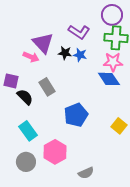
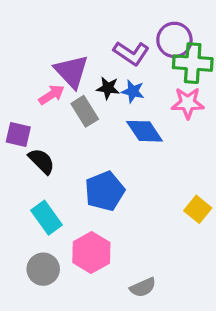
purple circle: (112, 15) -> (174, 40), moved
pink arrow: (31, 57) -> (51, 95), turned -56
blue diamond: (109, 79) -> (145, 131), moved
gray rectangle: (47, 87) -> (85, 111), moved
blue pentagon: (76, 115) -> (105, 191), moved

